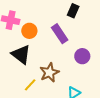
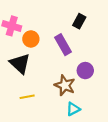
brown star: (49, 73) -> (65, 85), moved, turned -30
yellow line: (30, 85) -> (27, 97), turned 32

